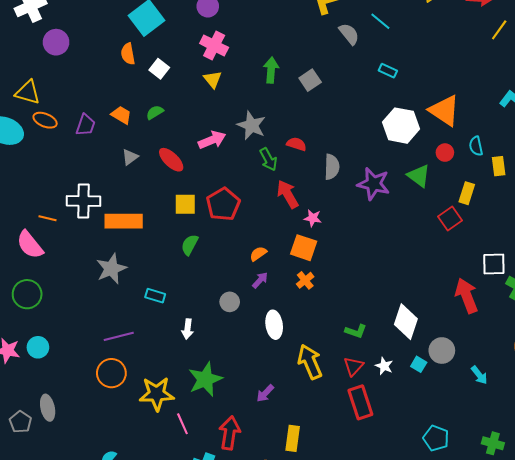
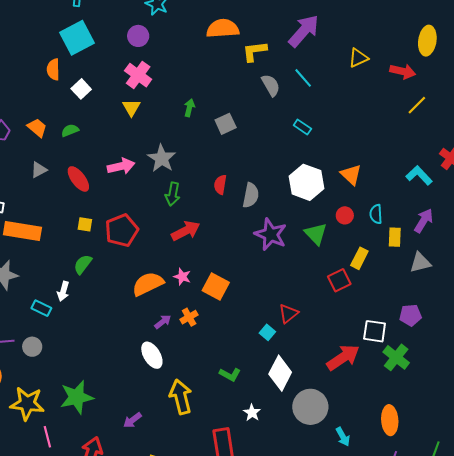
green arrow: (271, 70) -> (189, 108), size x0.7
orange triangle: (444, 111) -> (351, 175), size x0.7
red semicircle: (296, 144) -> (220, 185), moved, turned -108
green arrow: (268, 159) -> (173, 194), turned 30
gray semicircle: (332, 167) -> (251, 195), moved
red arrow: (288, 194) -> (186, 231), turned 84
yellow square: (185, 204) -> (85, 224), size x0.7
pink star: (313, 218) -> (182, 277), moved
orange square: (304, 248) -> (216, 287), moved
orange semicircle: (258, 254) -> (148, 284), size x1.8
purple arrow: (260, 280) -> (163, 322), moved
red arrow: (467, 296) -> (343, 358), turned 68
gray circle: (230, 302) -> (32, 347), moved
white ellipse: (274, 325) -> (152, 355), turned -32
white arrow: (188, 329) -> (63, 291), moved
gray circle: (442, 351) -> (310, 407), size x1.4
cyan square: (419, 364) -> (267, 332), moved
red triangle: (353, 366) -> (288, 314), moved

